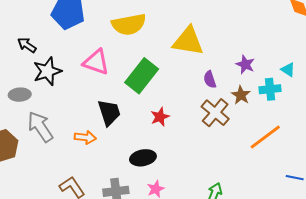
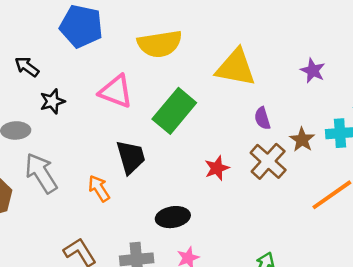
purple star: (245, 64) -> (313, 71), moved
black star: (47, 71) -> (52, 101), size x0.7
red star: (160, 117) -> (217, 168), moved
orange arrow: (85, 137) -> (99, 188), turned -130

